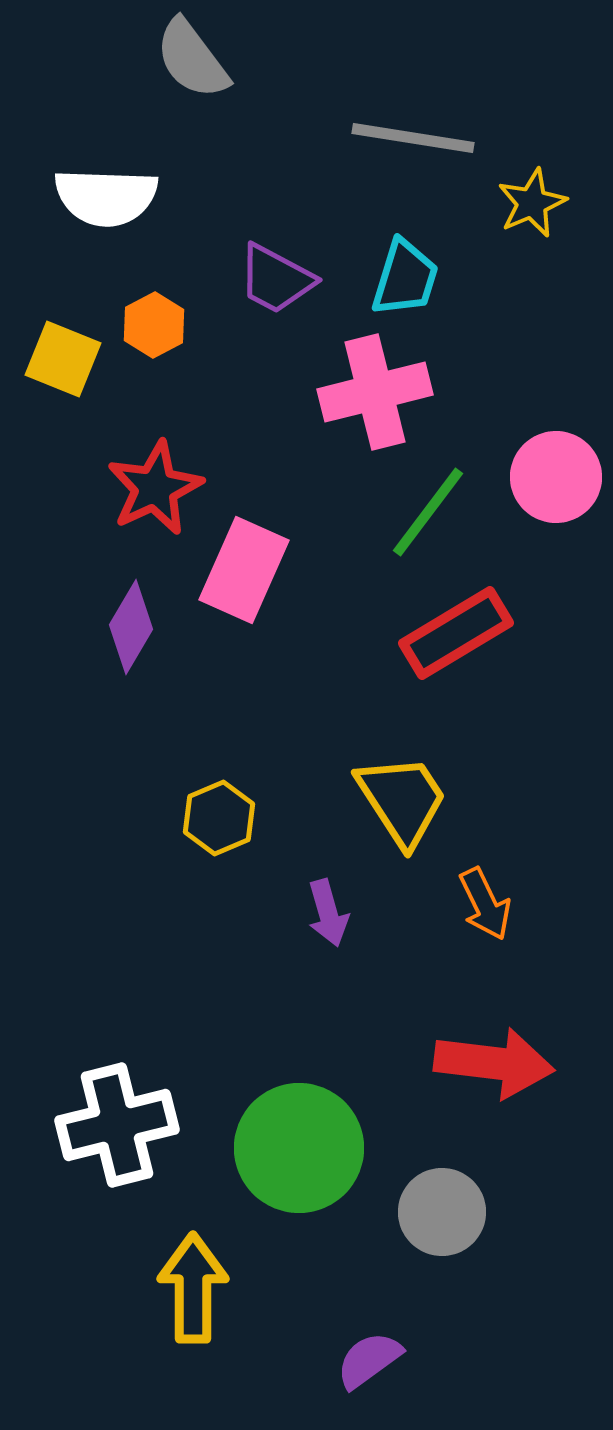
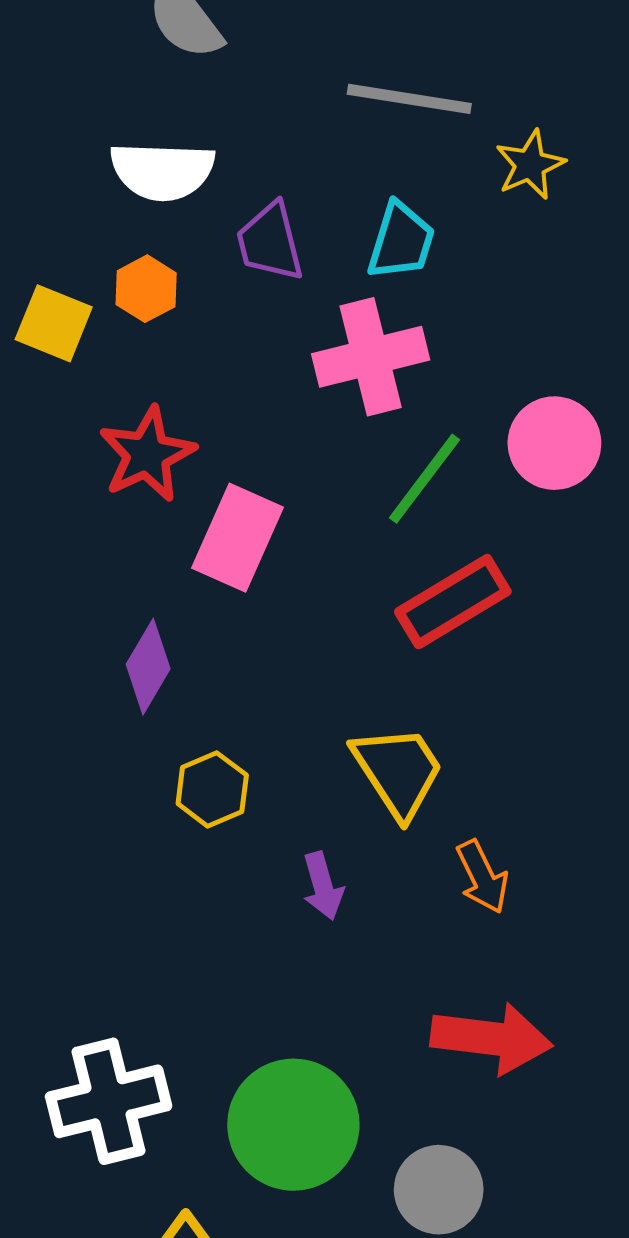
white semicircle: (106, 197) -> (162, 171), moved
purple trapezoid: (276, 279) -> (270, 242), turned 48
purple diamond: (131, 627) -> (148, 667), moved

